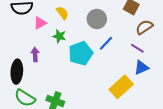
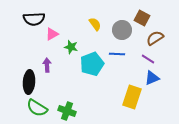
yellow semicircle: (62, 13) -> (95, 24), moved
gray circle: (97, 19) -> (122, 30), moved
blue line: (106, 43) -> (117, 54), turned 49
yellow rectangle: (121, 87) -> (132, 97), turned -30

